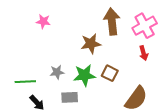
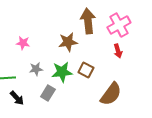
pink star: (43, 21) -> (23, 43), moved
gray rectangle: (70, 97) -> (48, 93), turned -56

